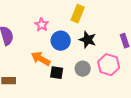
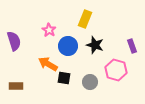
gray circle: (83, 69) -> (90, 82), moved

